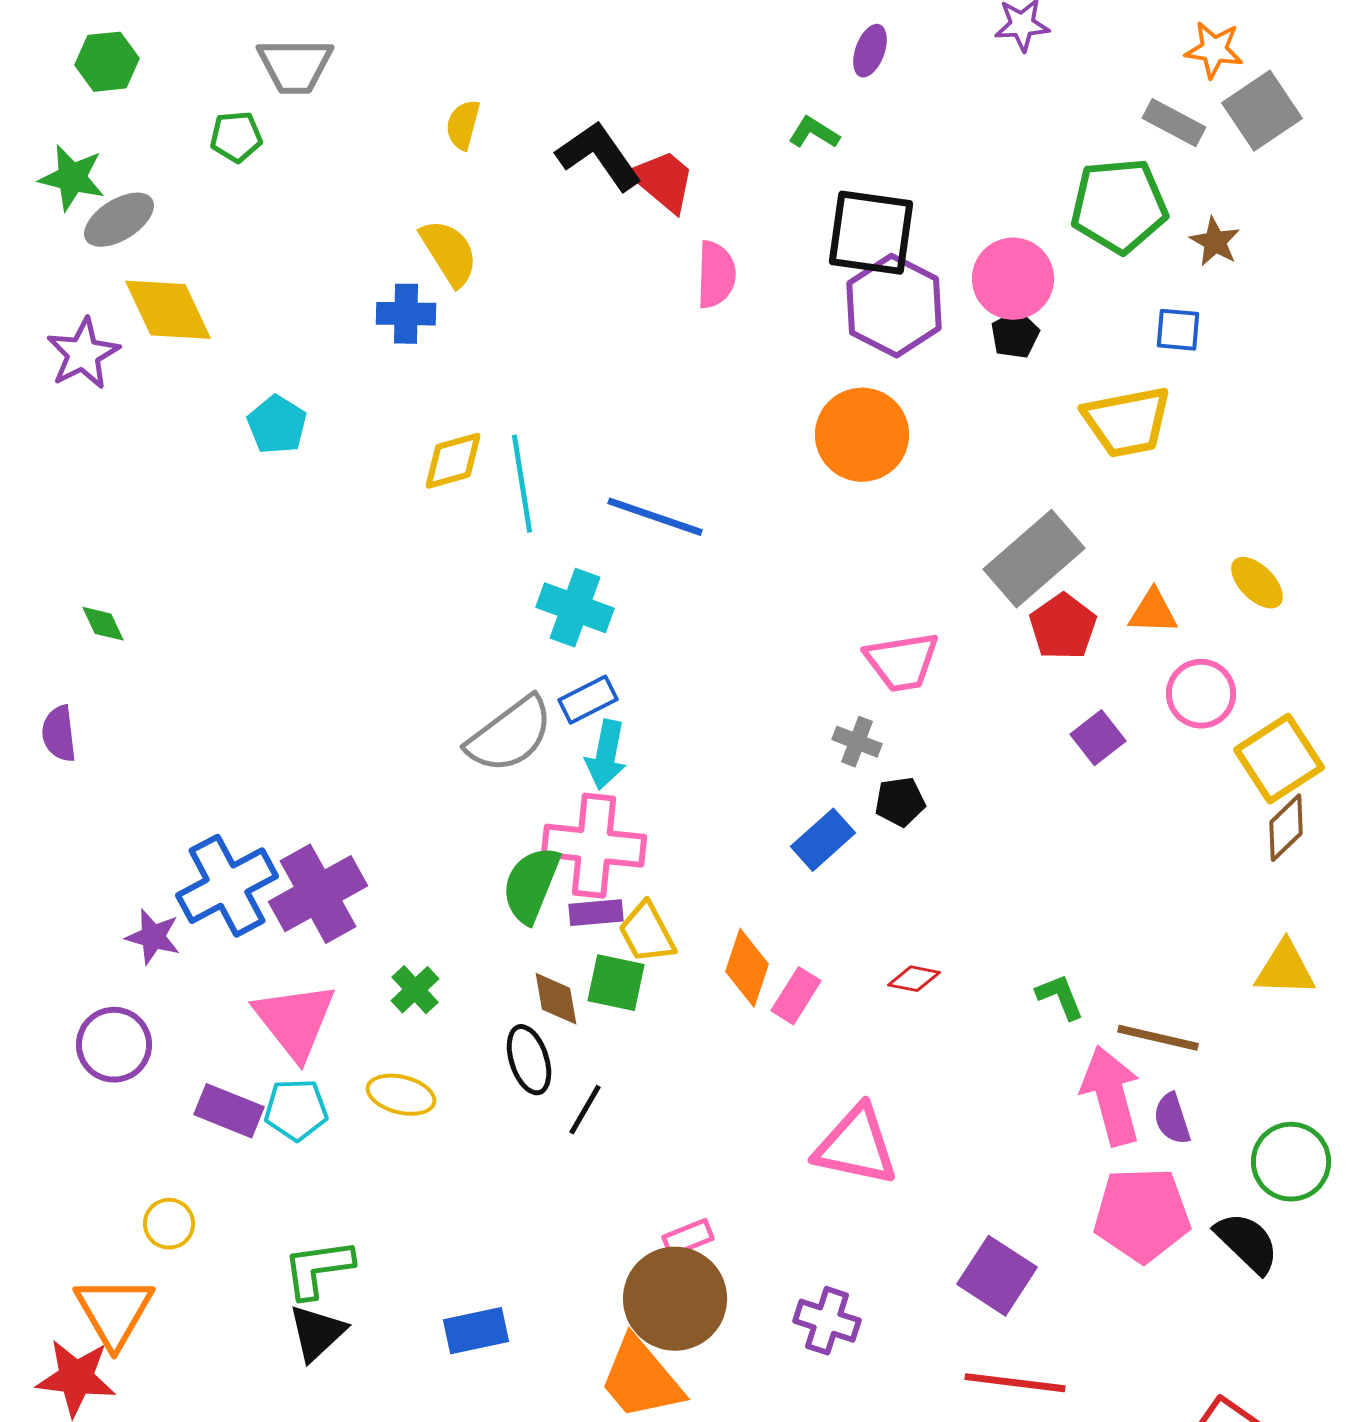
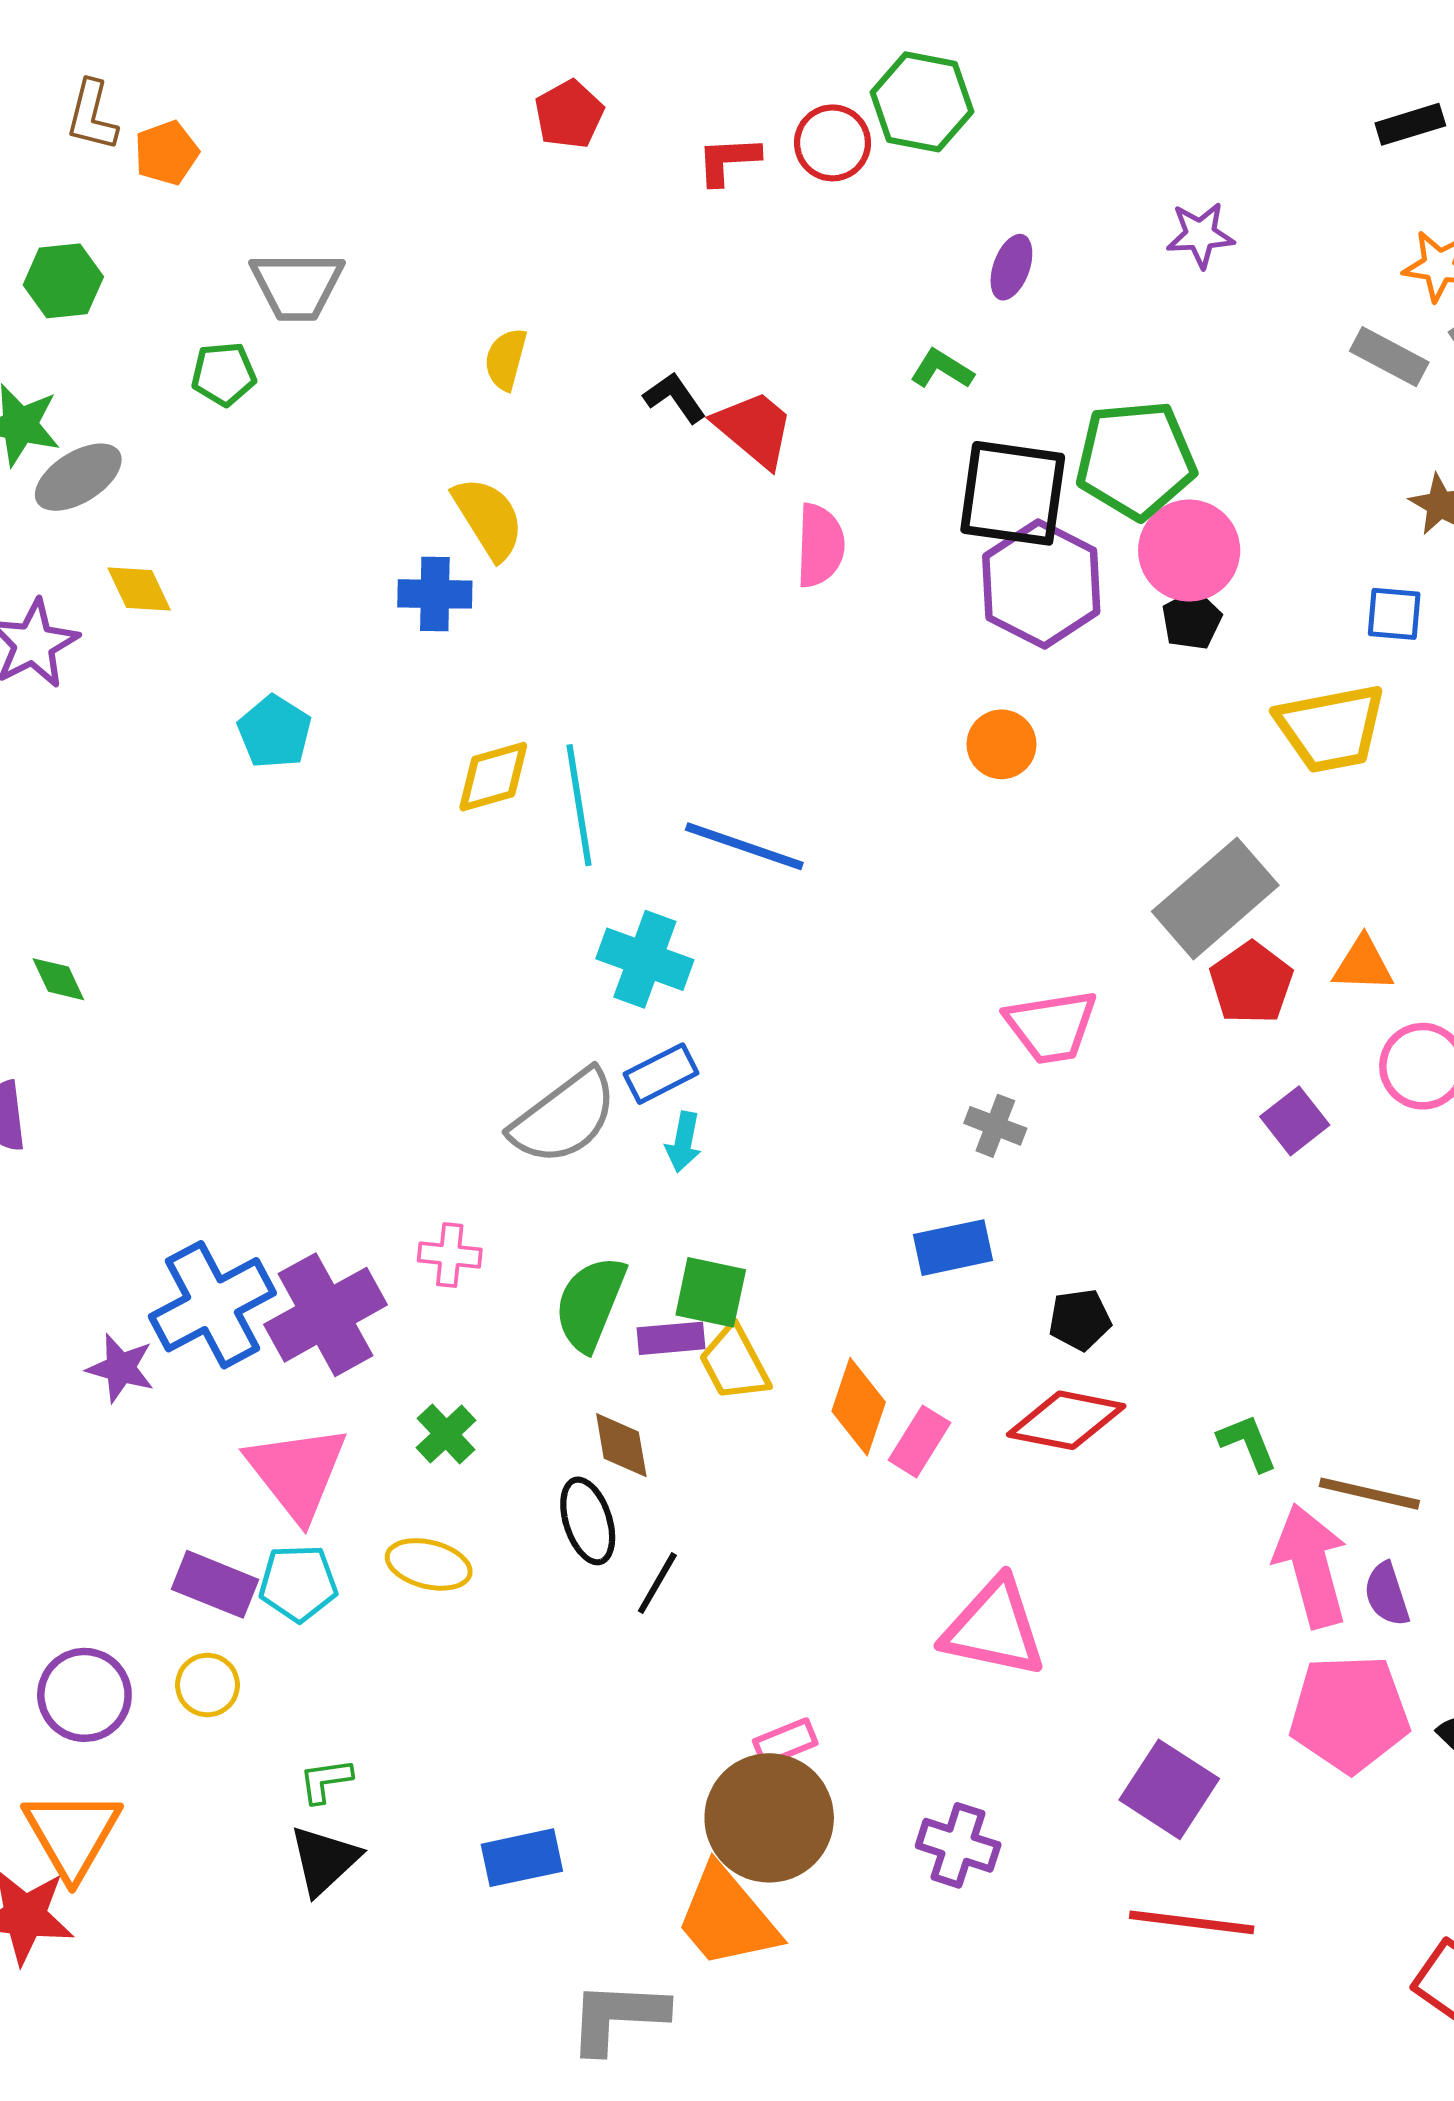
black L-shape: (599, 156) -> (675, 398), size x0.6
green pentagon: (1119, 206) -> (1136, 460), moved
yellow diamond: (168, 310) -> (139, 589), size x0.6
orange circle: (862, 435) -> (1002, 744), size x0.6
cyan arrow: (606, 755) -> (683, 1142), size x0.7
black pentagon: (900, 802) -> (1080, 1320), moved
blue rectangle: (823, 840) -> (953, 1248), turned 30
pink cross: (594, 846) -> (450, 1255), moved, size x0.5
red diamond: (914, 979) -> (1066, 1420), size x1.8
green square: (616, 983) -> (711, 1292), moved
purple circle: (114, 1045) -> (84, 1695), moved
yellow circle: (169, 1224) -> (207, 1685), moved
green L-shape: (318, 1269) -> (326, 1781), size x0.6

